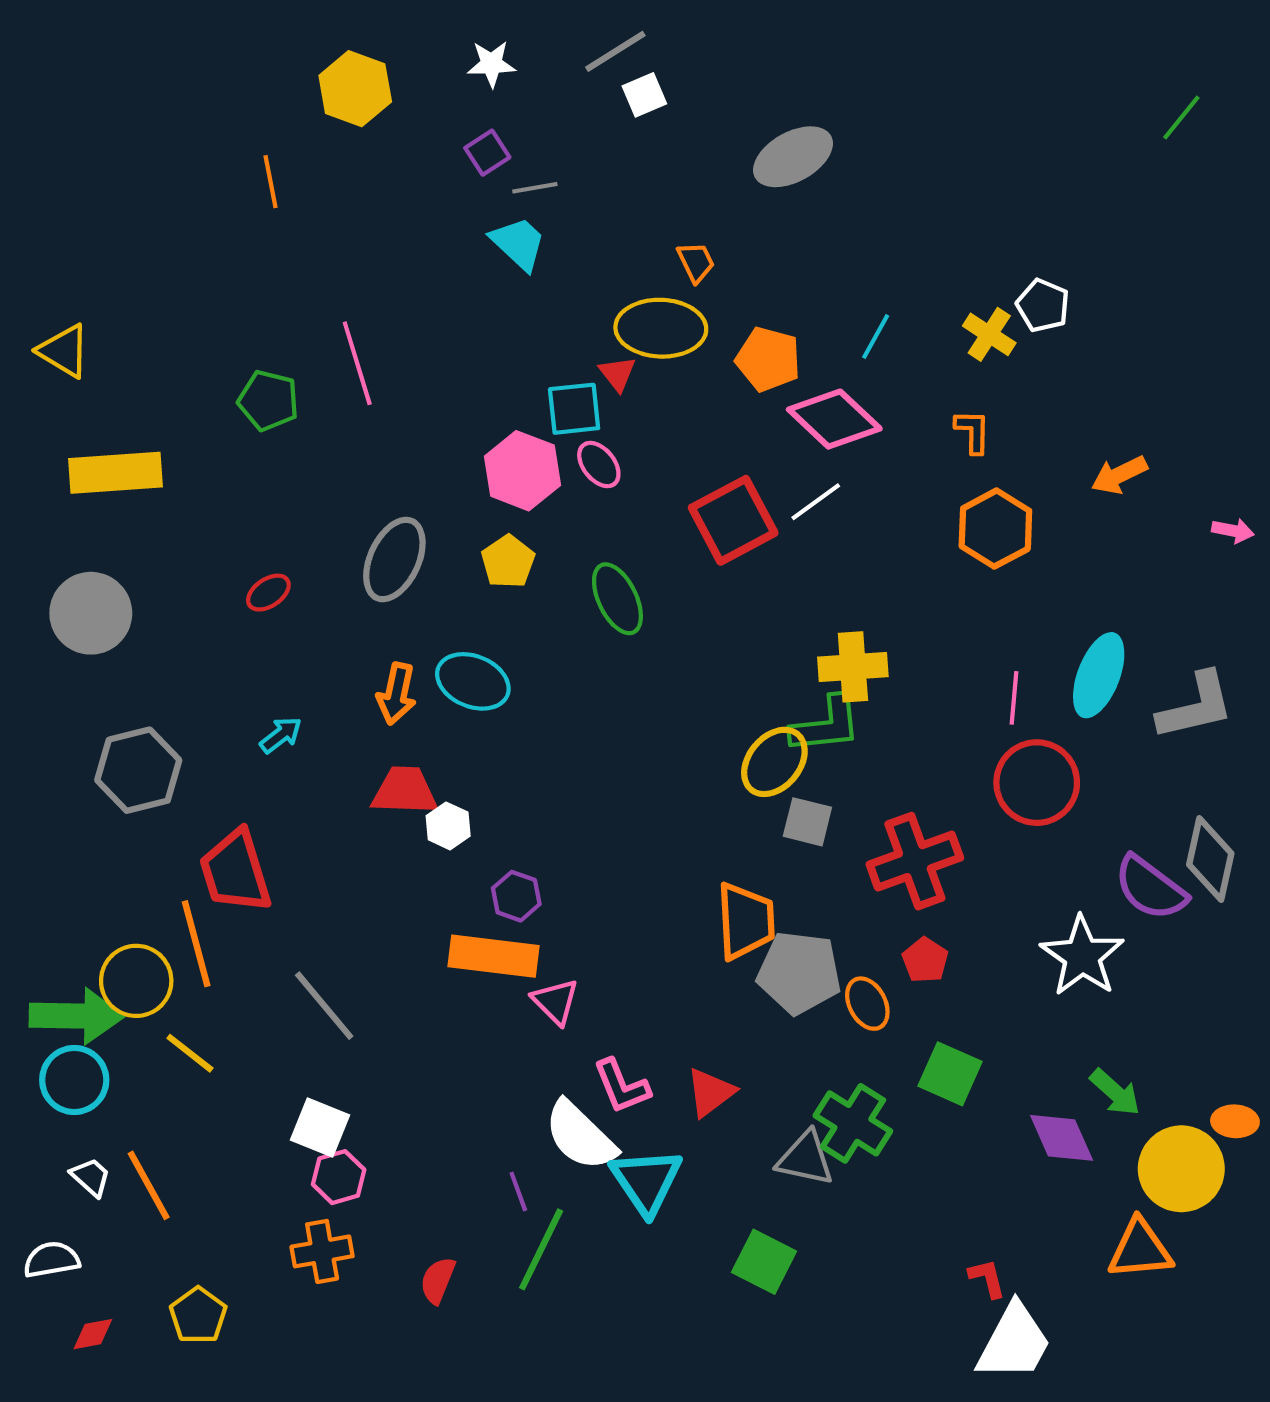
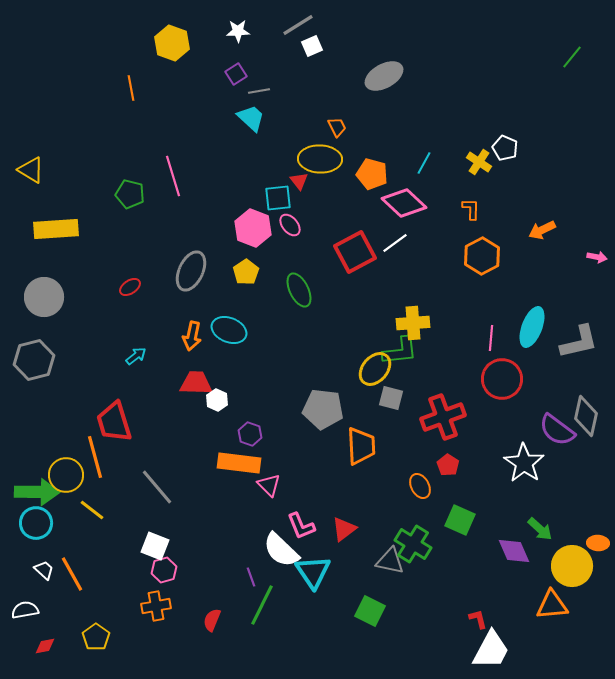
gray hexagon: (138, 770) -> (34, 360), moved
gray pentagon: (799, 973) -> (323, 409), moved

